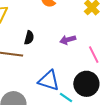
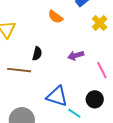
black circle: (86, 84) -> (95, 99), size x0.7

